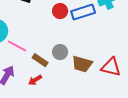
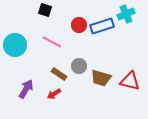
pink line: (17, 46) -> (52, 42), moved

